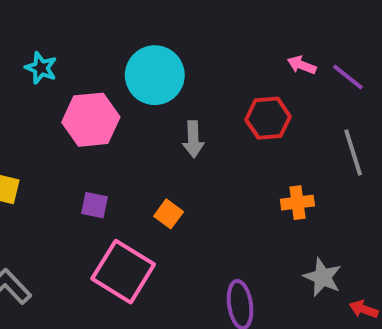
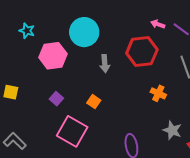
red hexagon: (268, 118) -> (142, 52), size x1.4
orange cross: (297, 203) -> (158, 93), turned 35
purple square: (95, 205) -> (56, 99), turned 32

